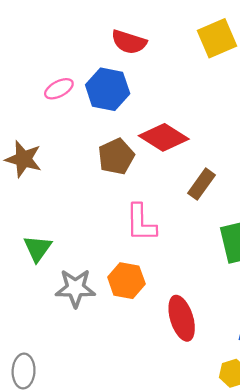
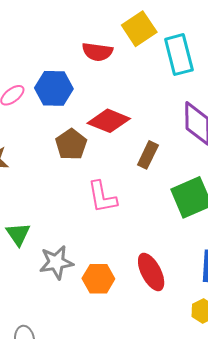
red semicircle: (129, 42) -> (97, 52), moved
orange hexagon: (126, 281) -> (98, 279), moved

